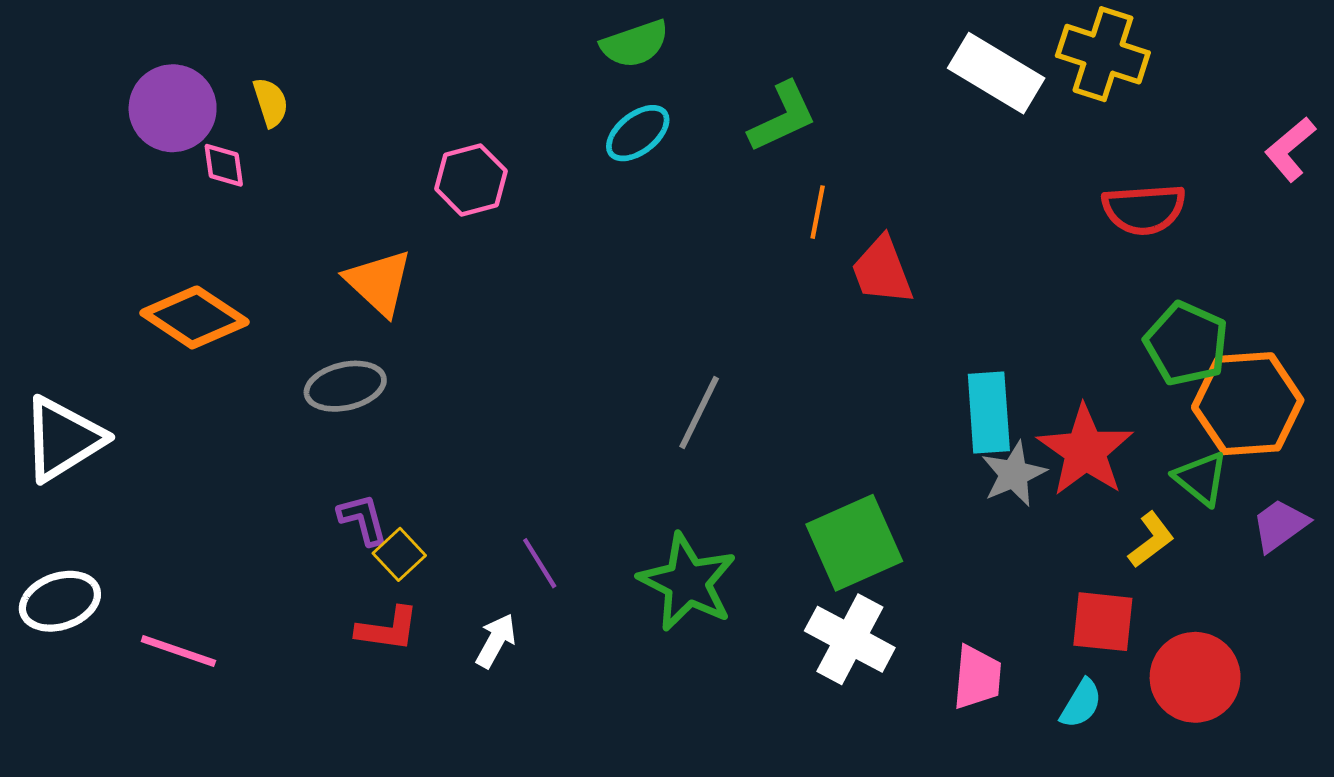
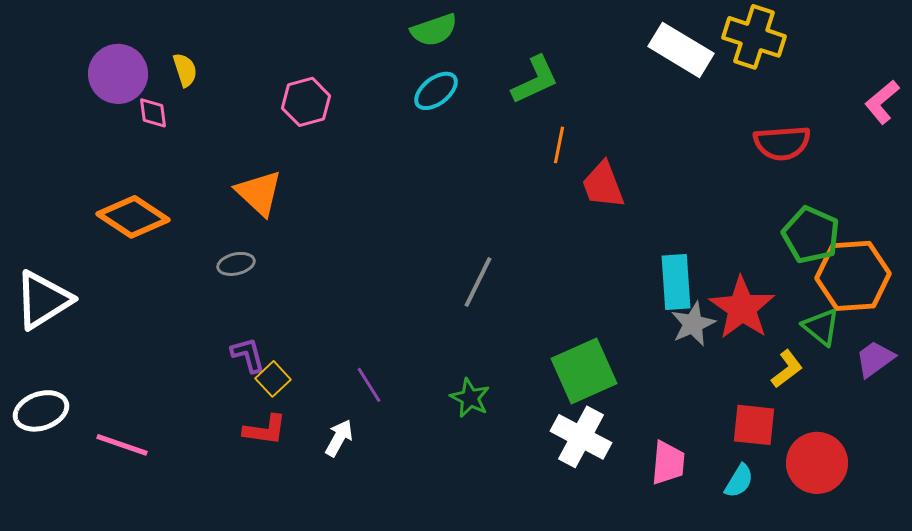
pink hexagon: (471, 180) -> (306, 102), moved
gray ellipse: (345, 386) -> (236, 264), size x0.7
green star: (687, 582) -> (470, 398), size x0.6

